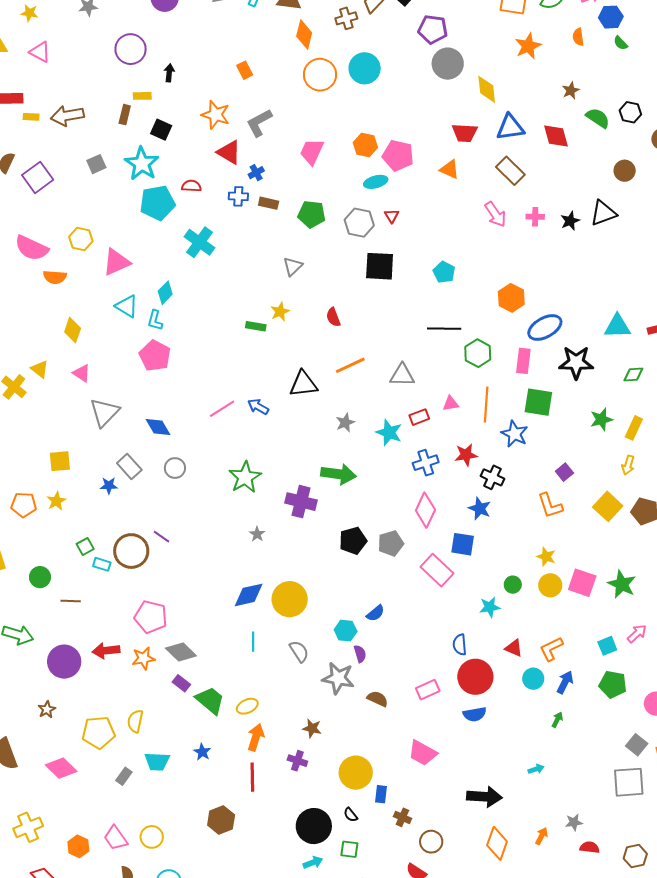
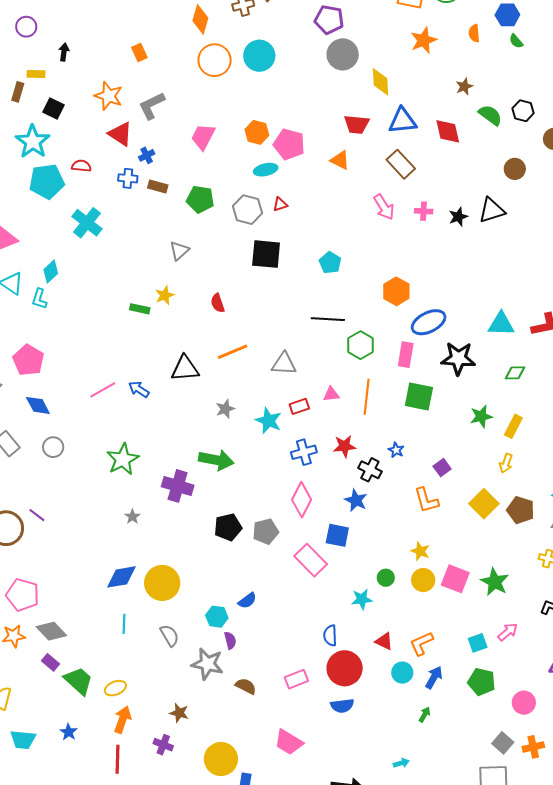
purple circle: (131, 49) -> (26, 27), size x0.7
red triangle: (392, 216) -> (280, 204), turned 42
pink pentagon: (155, 356) -> (28, 360), moved
blue star: (515, 434) -> (396, 450), moved, size x0.6

